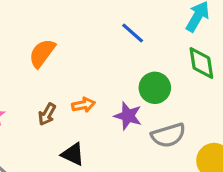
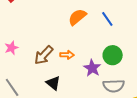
orange semicircle: (42, 53) -> (77, 17), moved
brown arrow: (47, 114) -> (44, 55), size x1.5

